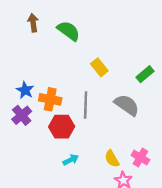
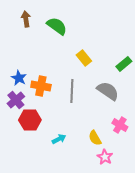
red hexagon: (62, 127) -> (30, 120), moved
pink cross: (140, 158) -> (120, 125), moved

